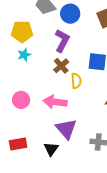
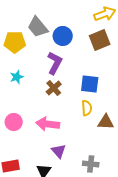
yellow pentagon: (22, 32) -> (15, 42), moved
yellow semicircle: (76, 81) -> (87, 108), moved
purple triangle: (66, 129) -> (59, 151), size x0.7

